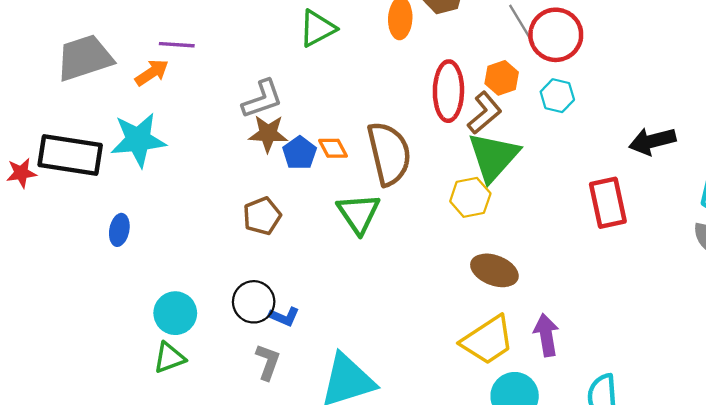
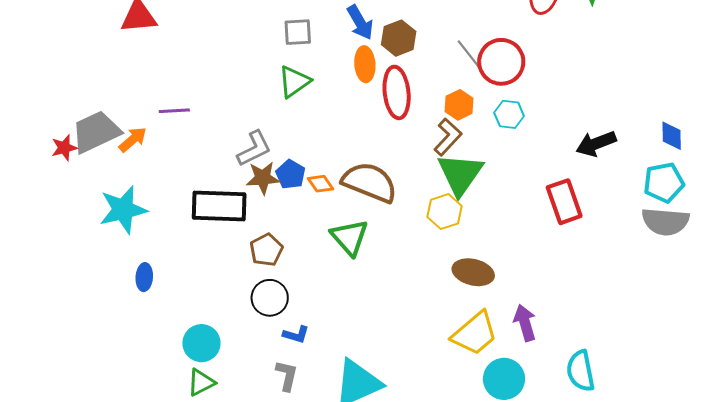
orange arrow: (152, 73) -> (133, 140), moved
red ellipse: (448, 91) -> (397, 92), moved
cyan star: (138, 140) -> (123, 210), moved
blue pentagon: (300, 153) -> (291, 174), moved
brown semicircle: (389, 153) -> (370, 182), turned -48
black rectangle: (70, 155) -> (219, 206), moved
red star: (21, 173) -> (64, 148), moved
black circle: (254, 302) -> (270, 298), moved

